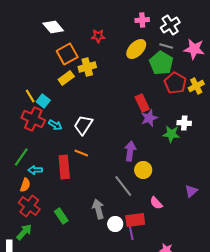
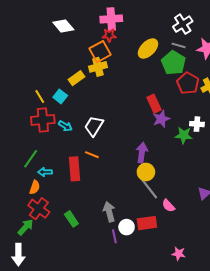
pink cross: (142, 20) -> (111, 19), moved, size x1.5
orange square: (67, 54) -> (100, 52), moved
cyan square: (43, 101) -> (60, 96), moved
red cross: (33, 119) -> (43, 120), turned -30
yellow circle: (143, 170) -> (146, 172), moved
gray line: (123, 186) -> (149, 188), moved
green arrow: (24, 232) -> (26, 227), moved
purple line: (131, 233) -> (114, 236), moved

